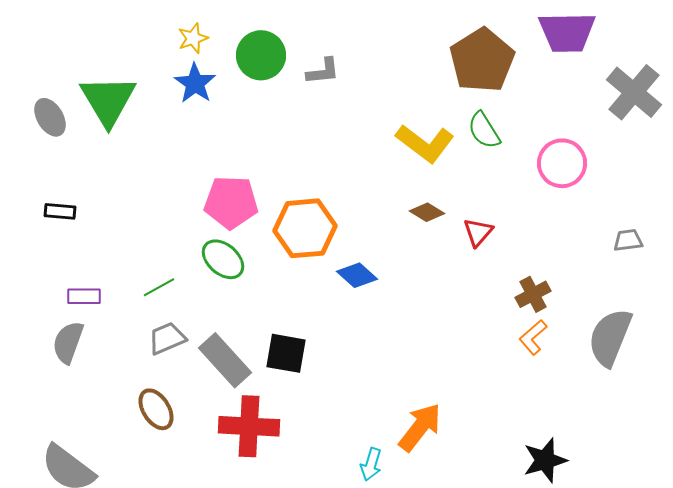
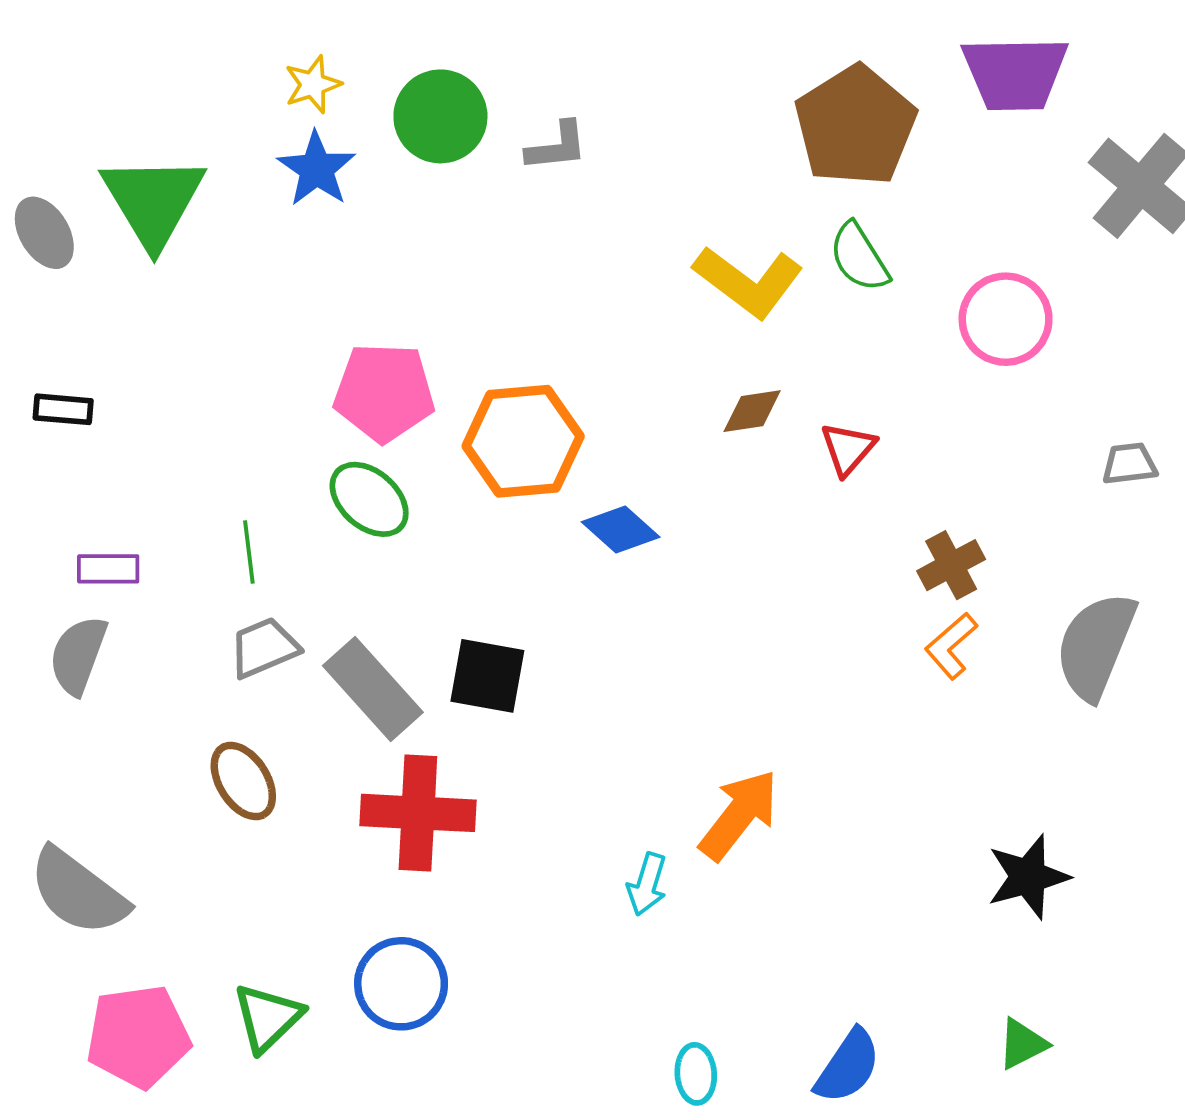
brown diamond: (427, 212) -> (752, 411), turned -40
green line: (159, 287) -> (249, 552), turned -68
black star: (545, 460) -> (1028, 877), moved

